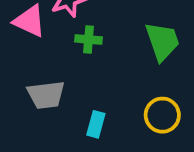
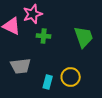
yellow circle: (162, 115) -> (71, 77), moved

